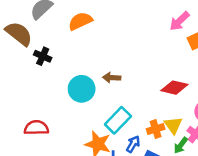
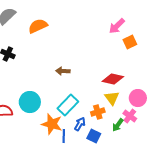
cyan circle: (82, 89) -> (30, 102), moved
yellow triangle: (173, 125) -> (112, 98), moved

